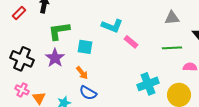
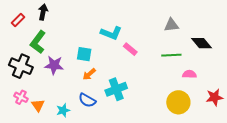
green L-shape: (59, 31) -> (38, 42), moved, turned -45
purple star: (55, 58) -> (54, 65), turned -30
orange arrow: (82, 73) -> (89, 74), moved, turned 88
cyan cross: (148, 84) -> (116, 89), moved

